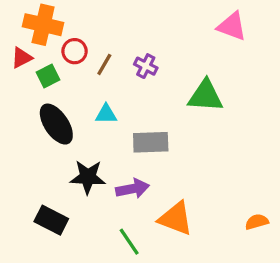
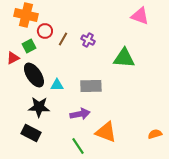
red triangle: (22, 58) -> (13, 58), moved
cyan triangle: (106, 114) -> (57, 85), moved
black star: (88, 177) -> (39, 107), moved

